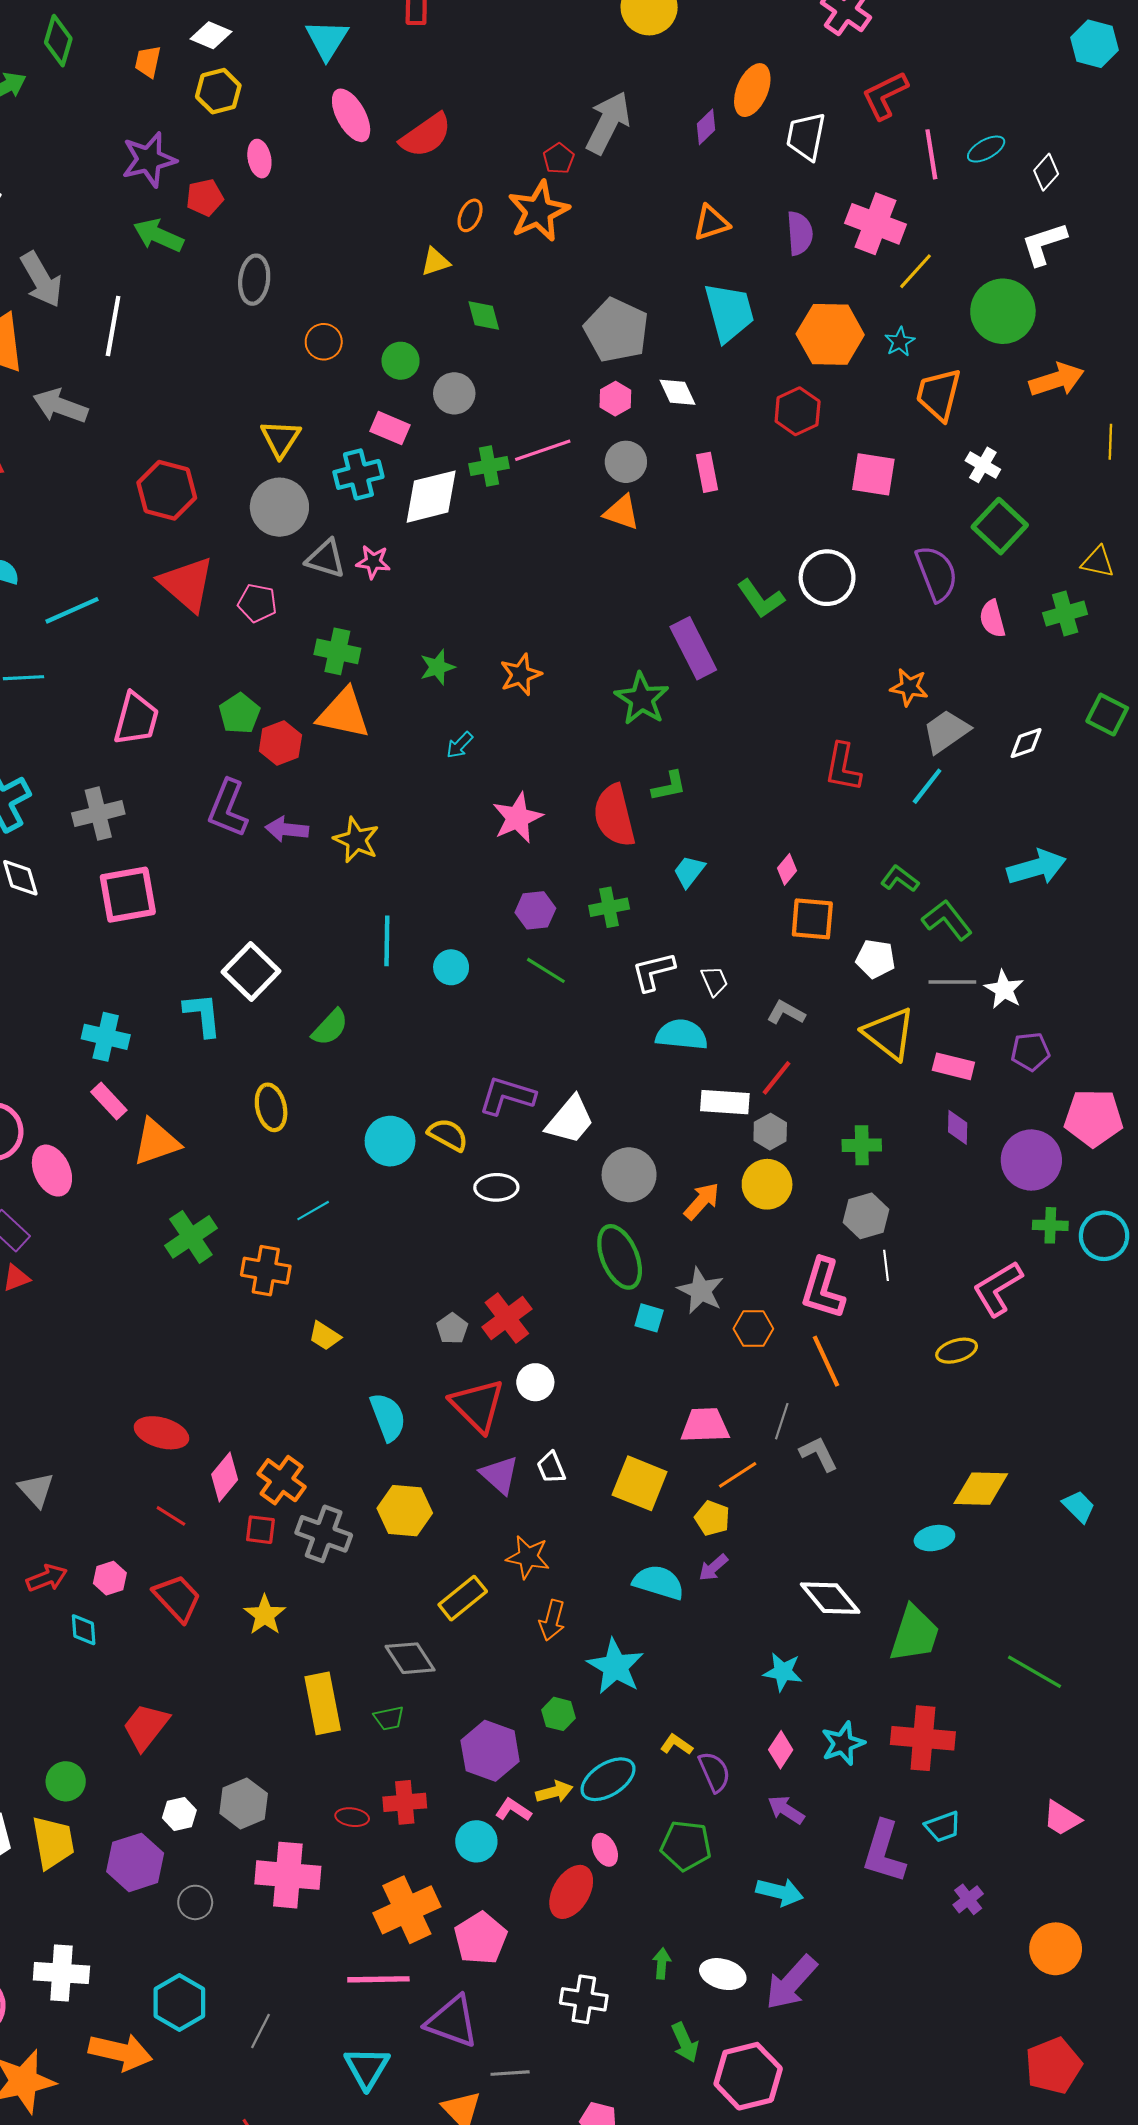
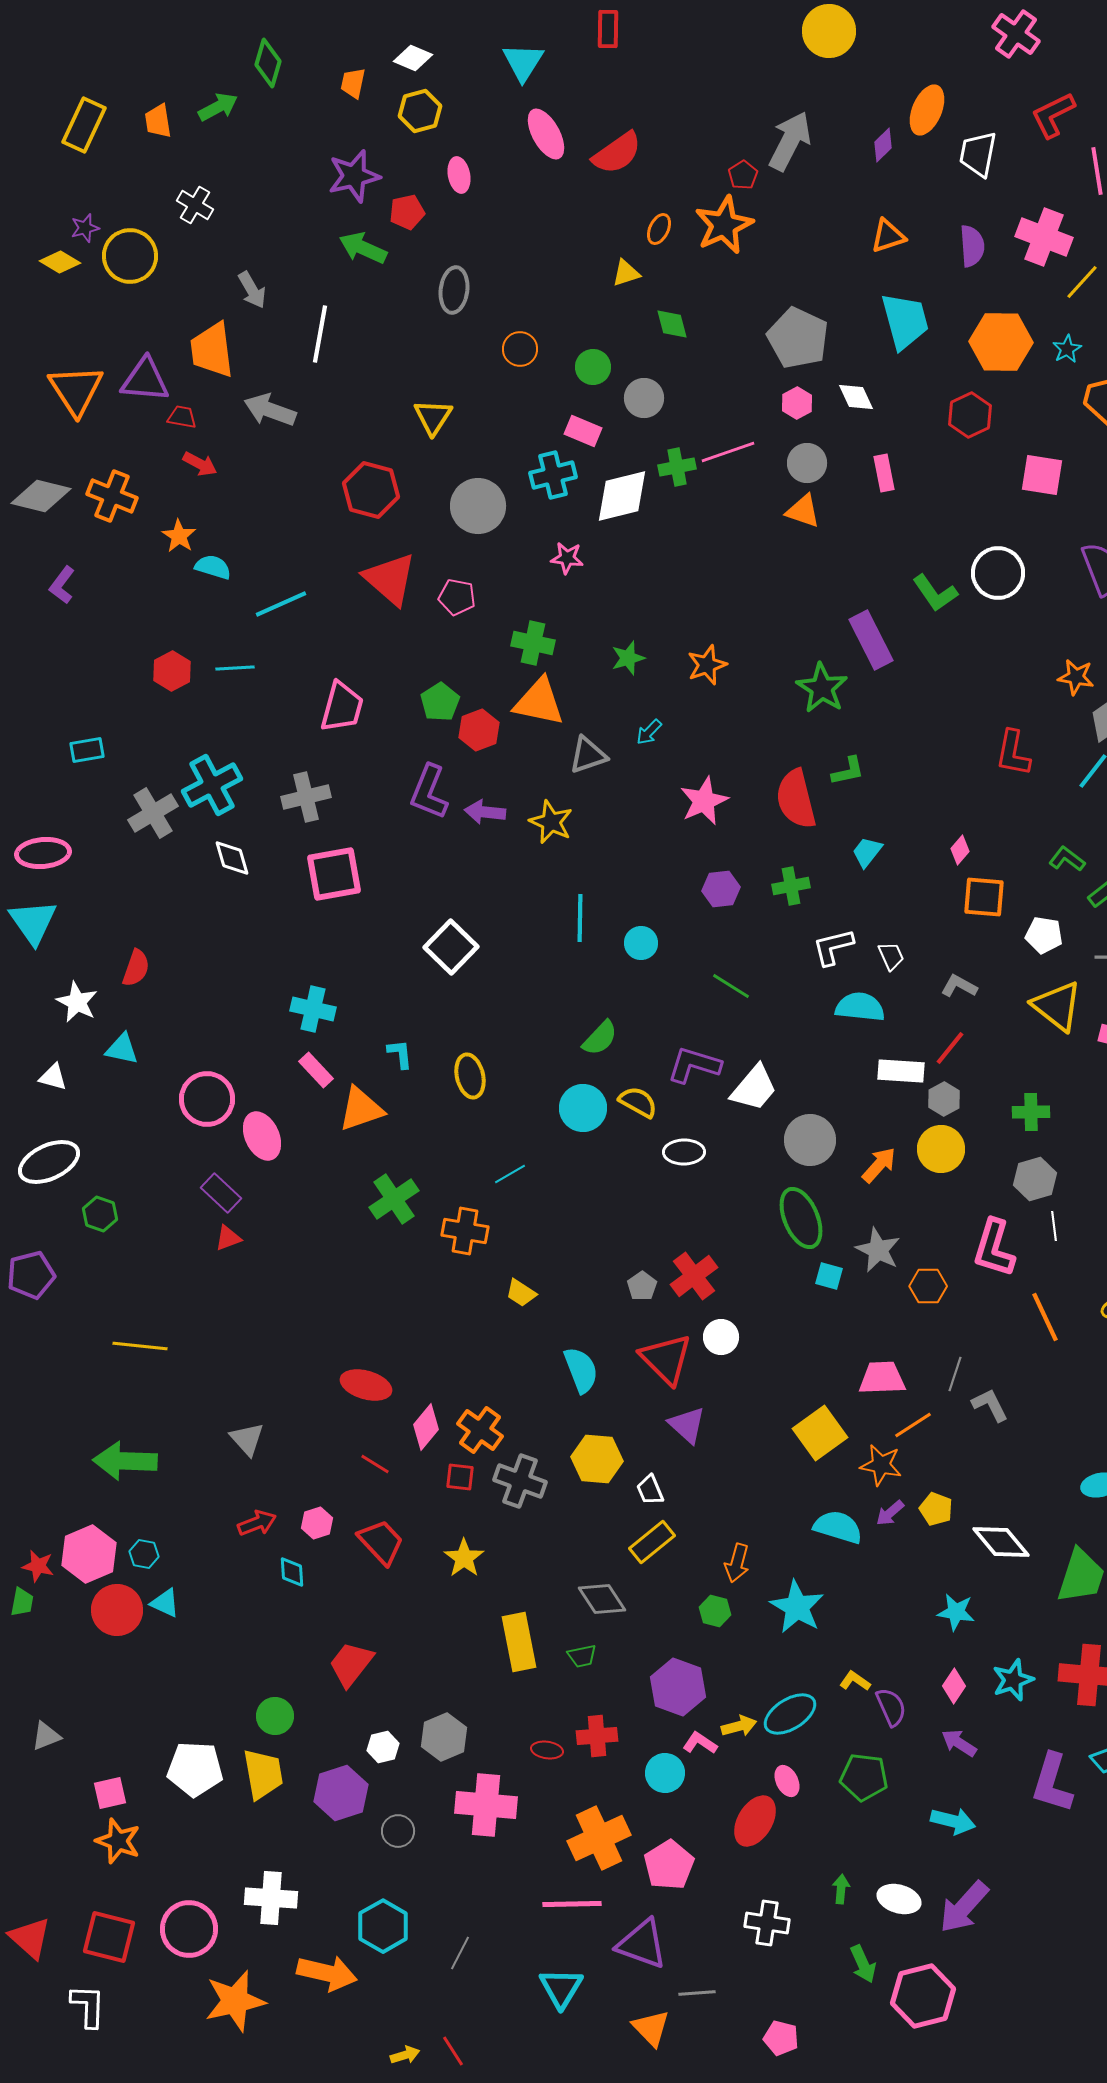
gray arrow: (41, 280) -> (252, 290), size x0.7
yellow triangle: (280, 439) -> (433, 417), moved
gray triangle: (326, 559) -> (588, 755), moved, turned -36
green line: (546, 970) -> (731, 986), moved
cyan L-shape: (203, 1015) -> (400, 1054), moved, size x0.7
green semicircle: (330, 1027) -> (600, 1038), moved
orange line: (826, 1361) -> (1045, 1317), moved
white trapezoid: (551, 1468) -> (650, 1490), moved
yellow square: (640, 1483) -> (820, 1433), turned 32
yellow pentagon: (712, 1518) -> (936, 1509), moved
orange star: (528, 1557) -> (881, 1465), moved
green hexagon: (559, 1714) -> (715, 1611), moved

